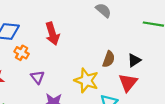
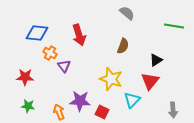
brown semicircle: (109, 59) -> (123, 46), moved
purple triangle: (37, 77) -> (64, 66), moved

